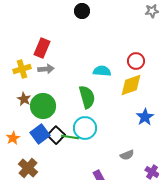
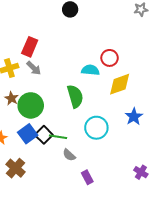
red circle: (136, 61) -> (110, 58), moved
gray arrow: (46, 69) -> (34, 68), turned 49
cyan circle: (85, 128) -> (96, 128), moved
gray semicircle: (127, 155) -> (69, 155), moved, turned 64

